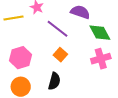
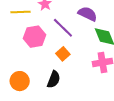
pink hexagon: (20, 58) -> (35, 37), moved

